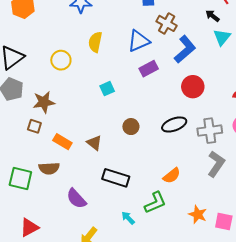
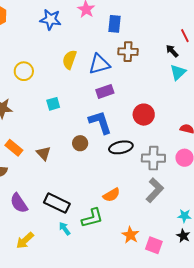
brown cross: (167, 23) -> (128, 52), turned -36
yellow semicircle: (95, 42) -> (69, 60), moved
blue L-shape: (185, 49) -> (100, 122), moved, turned -76
cyan square: (107, 89) -> (53, 104), moved
black rectangle: (116, 178) -> (57, 203), moved

